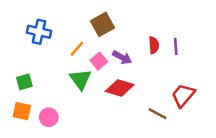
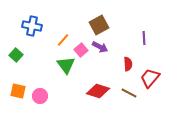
brown square: (103, 24) -> (99, 25), moved
red semicircle: (154, 45) -> (128, 64), moved
green square: (24, 82) -> (16, 55), moved, turned -32
red diamond: (120, 88) -> (98, 91), moved

